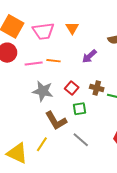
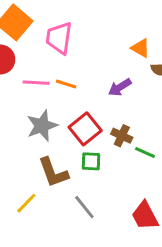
orange triangle: (72, 28) -> (140, 48), moved, turned -40
pink trapezoid: (43, 31) -> (59, 38), turned 95
red square: (72, 88) -> (85, 129), size x1.5
gray star: (43, 91) -> (42, 126), turned 30

